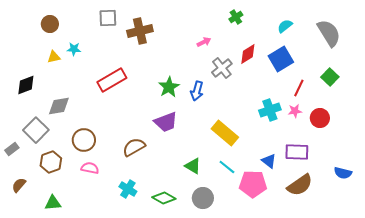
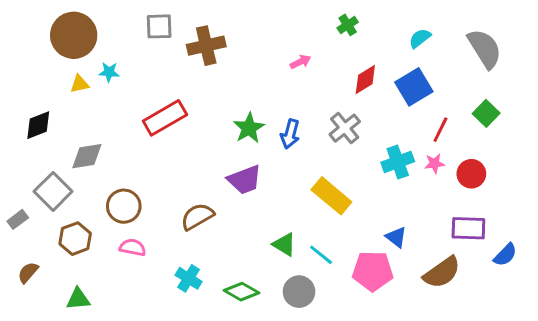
brown circle: (50, 24) -> (74, 35), size x1.8
gray cross: (222, 68) -> (345, 128), moved
purple rectangle: (297, 152) -> (468, 228), moved
cyan line: (227, 167) -> (321, 255), moved
blue semicircle: (343, 173) -> (505, 255), turned -60

